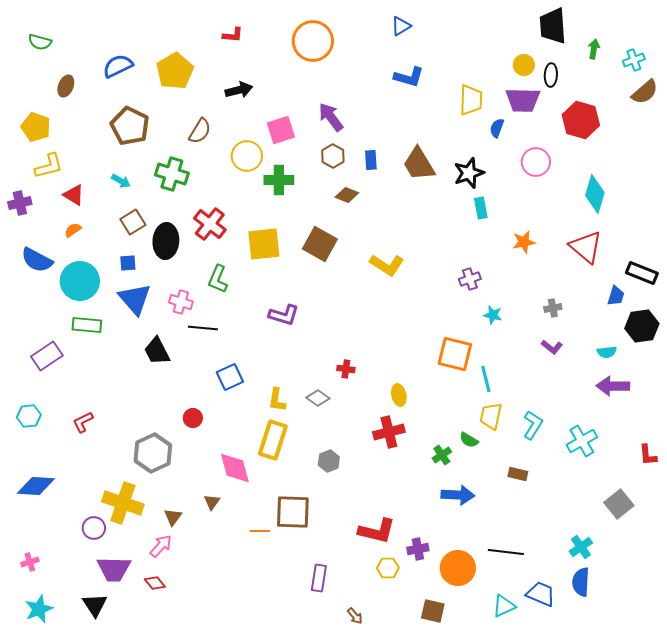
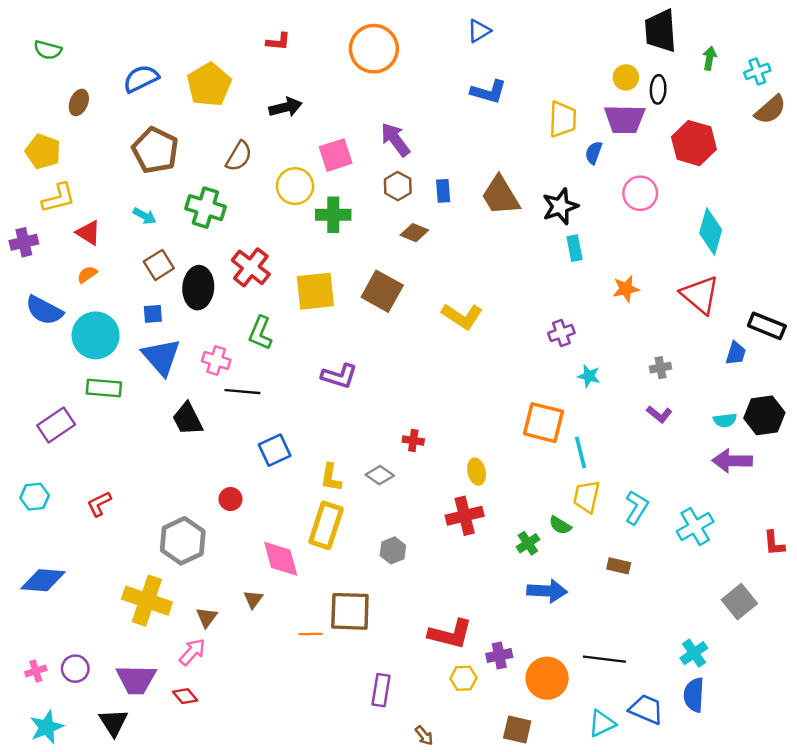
black hexagon: (642, 326) -> (764, 415), moved
purple circle: (94, 528) -> (75, 669), moved

